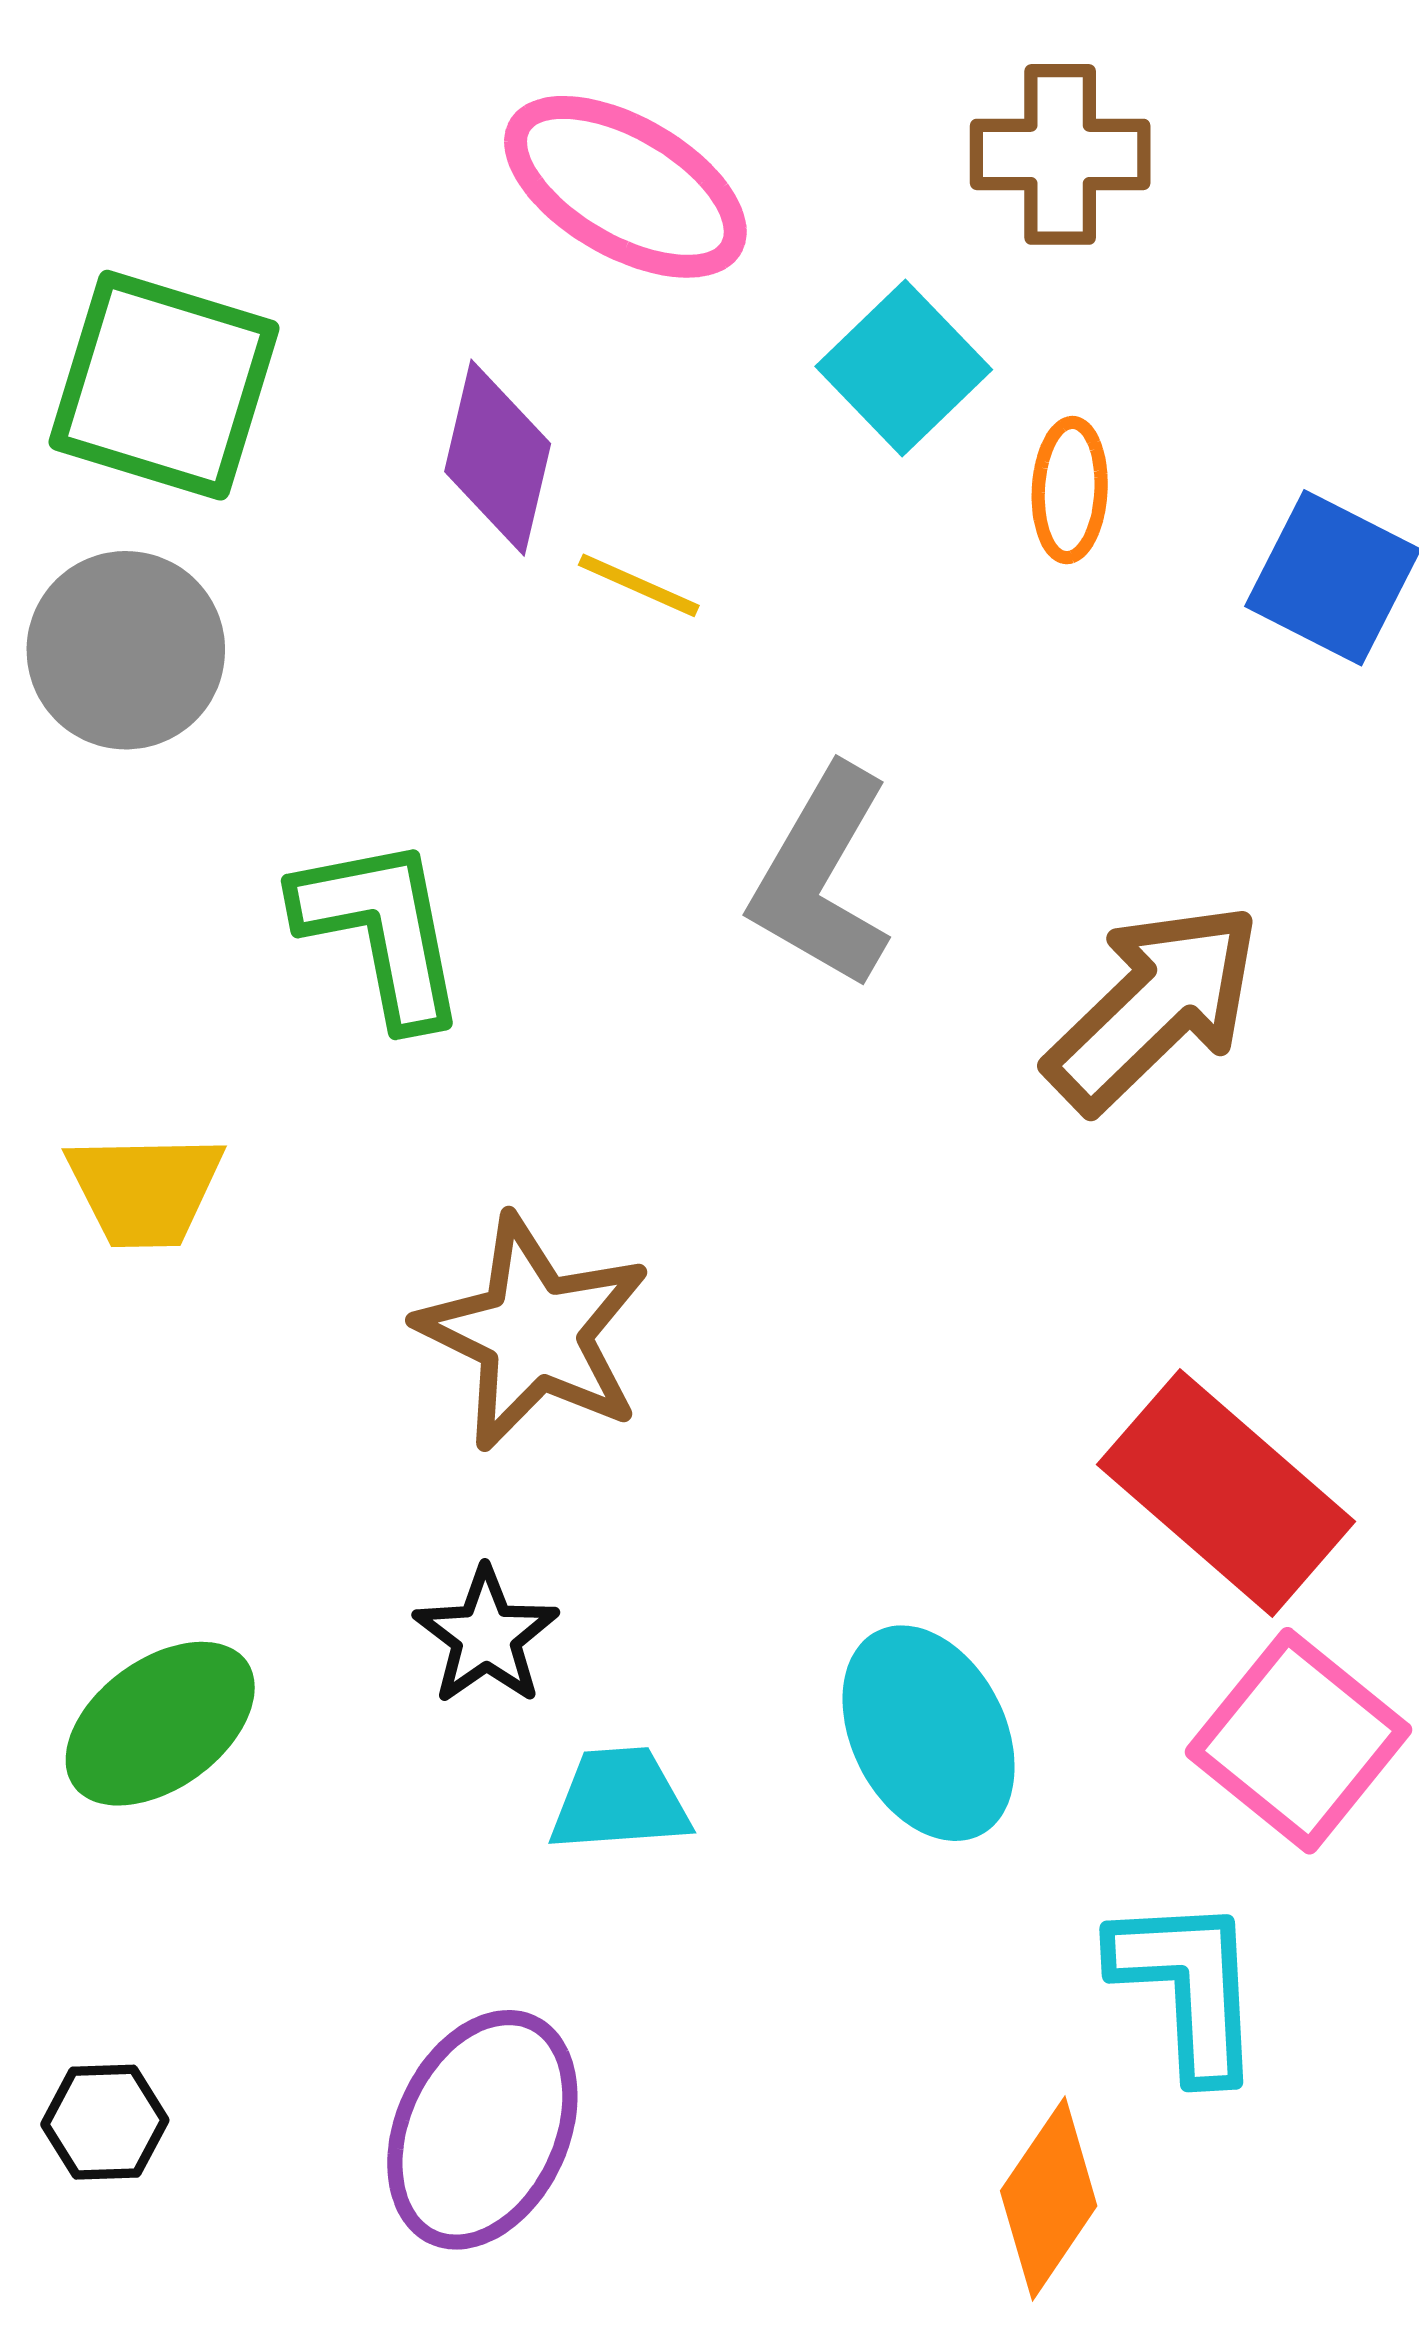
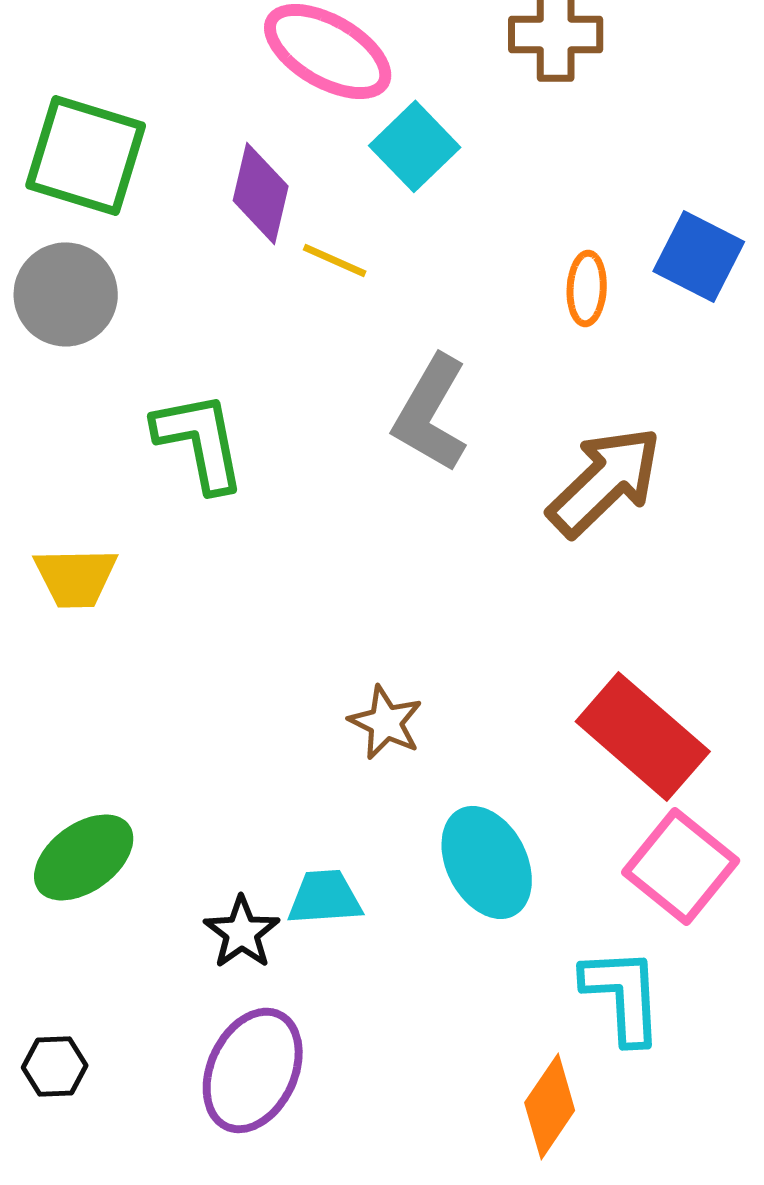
cyan square: (904, 368) -> (415, 146), moved
orange ellipse: (1070, 490) -> (587, 288), moved
brown star: (534, 1333) -> (386, 722), moved, size x0.6
black star: (486, 1636) -> (242, 932), moved

